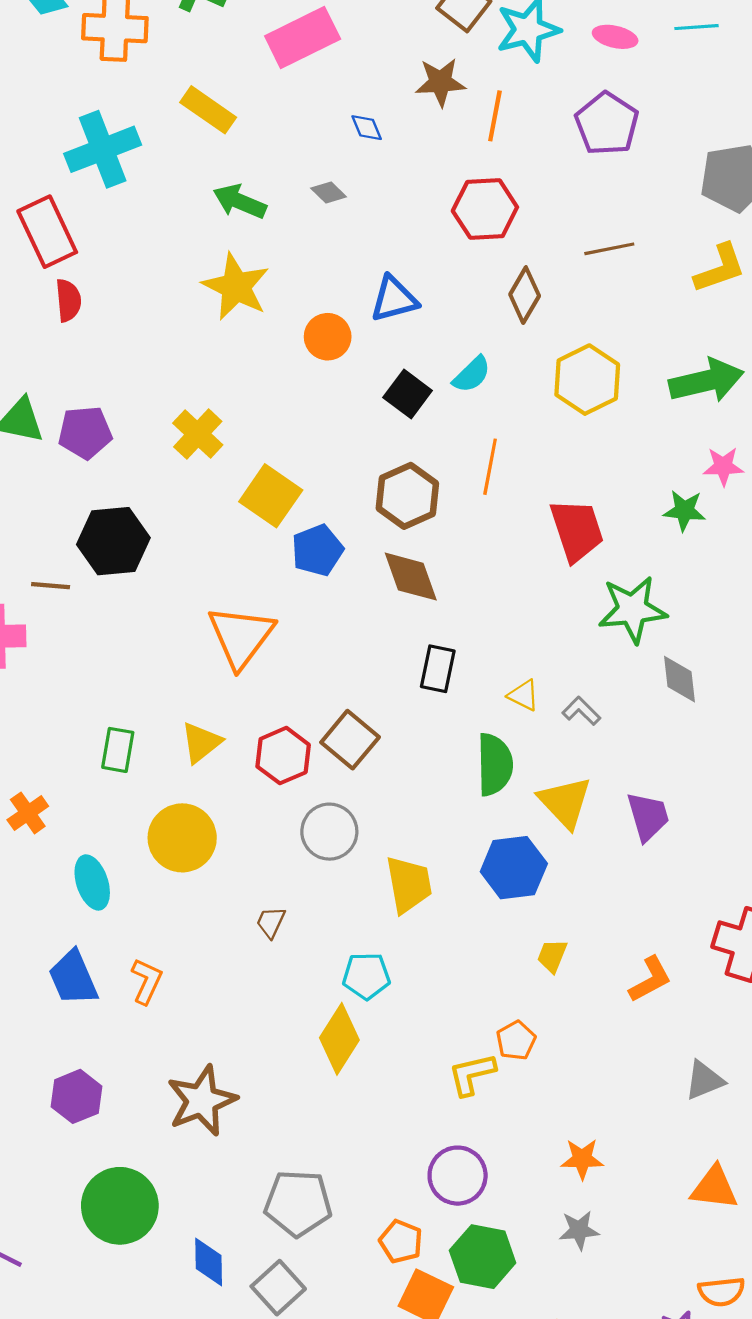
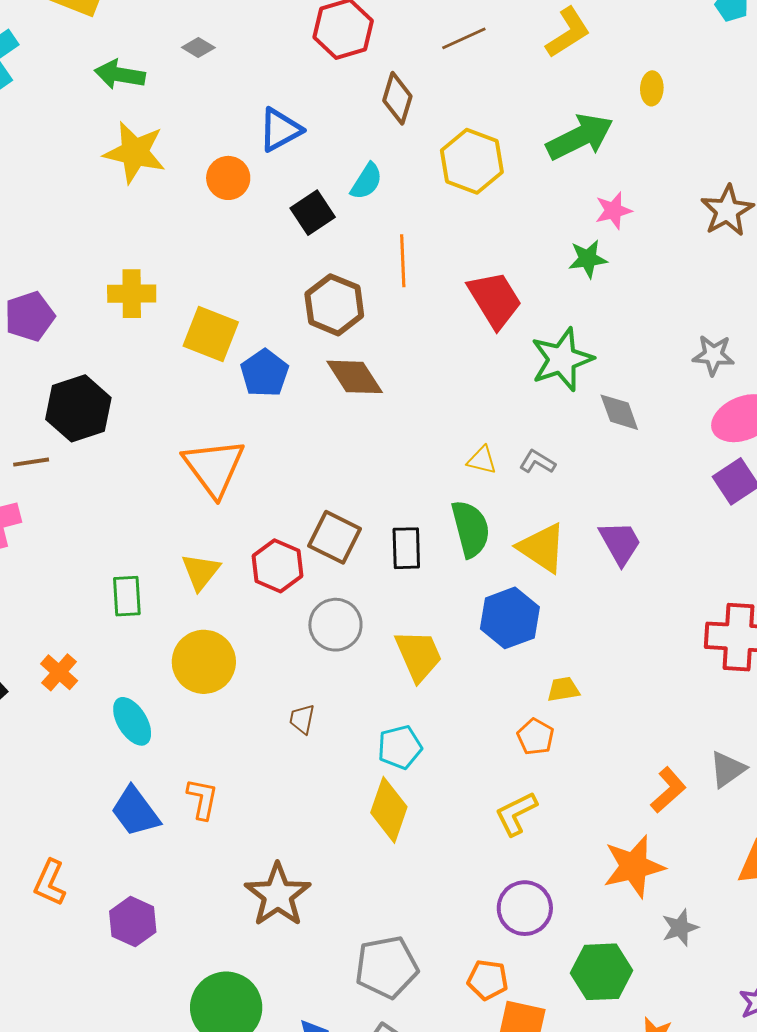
black square: (408, 394) -> (313, 213), turned 33
yellow cross: (198, 434) -> (132, 294), turned -30
black rectangle: (438, 669) -> (406, 548), moved
yellow trapezoid: (552, 956) -> (563, 689), turned 72
orange L-shape: (650, 979) -> (668, 790), moved
orange pentagon: (516, 1040) -> (535, 737), moved
purple hexagon: (76, 1096) -> (133, 922), moved
orange star: (582, 1159) -> (634, 866), size x1.6
gray star: (579, 1230) -> (680, 928), moved
green hexagon: (483, 1257) -> (602, 972), moved

